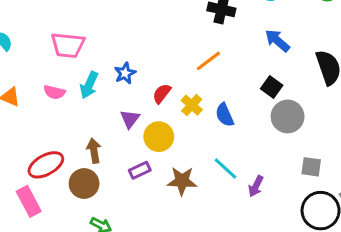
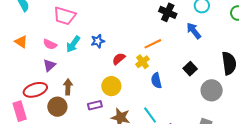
blue arrow: (277, 41) -> (194, 31), moved
yellow cross: (192, 105) -> (143, 62), moved
gray circle: (288, 116) -> (212, 90), moved
purple triangle: (130, 119) -> (49, 65), moved

